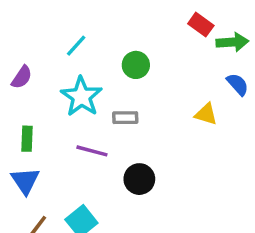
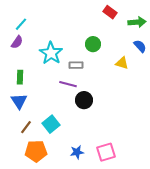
red rectangle: (201, 25) -> (110, 12), moved
cyan line: (76, 46) -> (21, 24), moved
green circle: (136, 65) -> (93, 44), moved
purple line: (92, 151) -> (68, 84), moved

